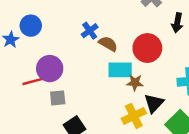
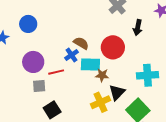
blue circle: (31, 26) -> (28, 24), moved
blue cross: (90, 31) -> (71, 55), moved
red line: (32, 82) -> (56, 72), moved

